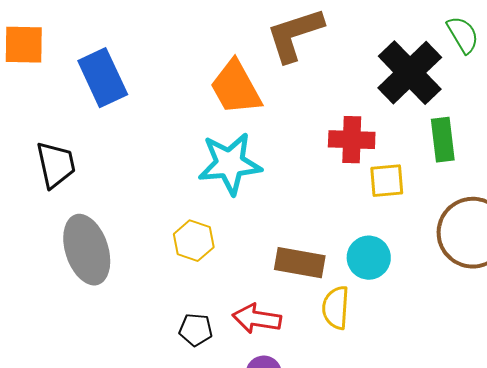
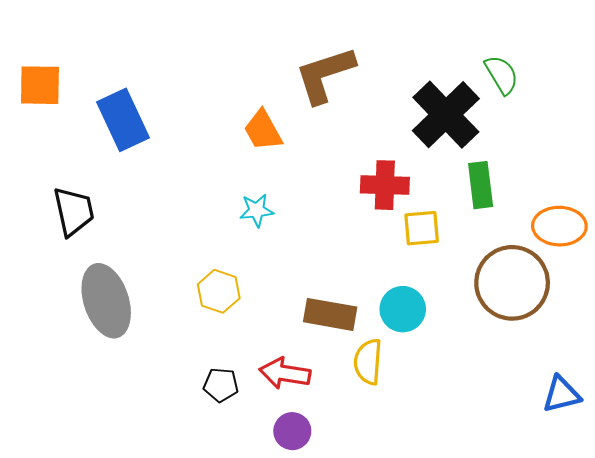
orange trapezoid: (236, 88) -> (263, 130), size x0.7
cyan star: (230, 164) -> (257, 210), size x0.5

